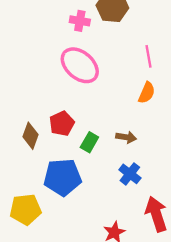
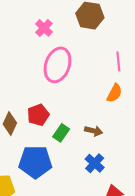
pink cross: (80, 21) -> (44, 28), moved, turned 30
pink ellipse: (80, 65) -> (57, 65), turned 64

